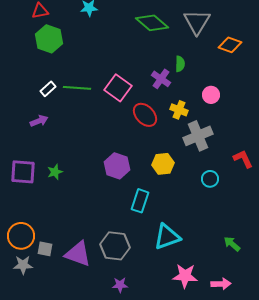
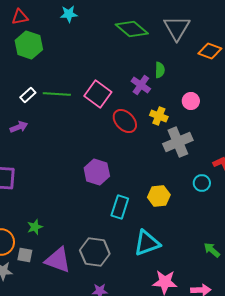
yellow hexagon: (163, 164) -> (159, 196), moved
green star: (55, 172) -> (35, 227), moved
cyan circle: (210, 179) -> (202, 183), moved

